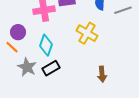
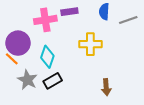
purple circle: (18, 32) -> (18, 43), size x1.5
yellow cross: (87, 33) -> (90, 44), turned -30

